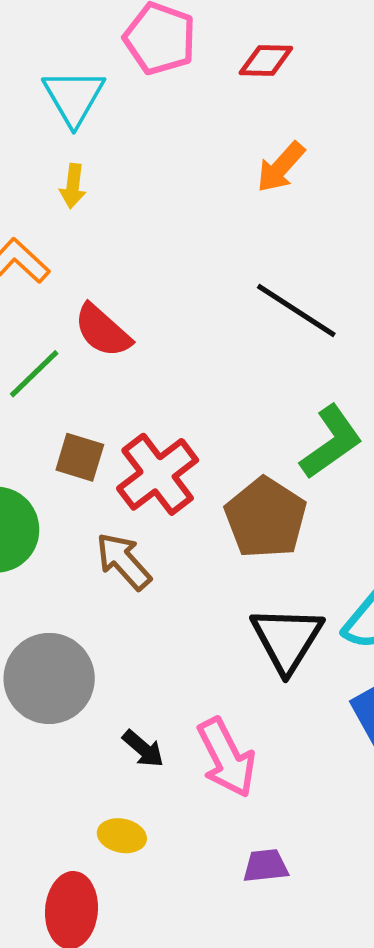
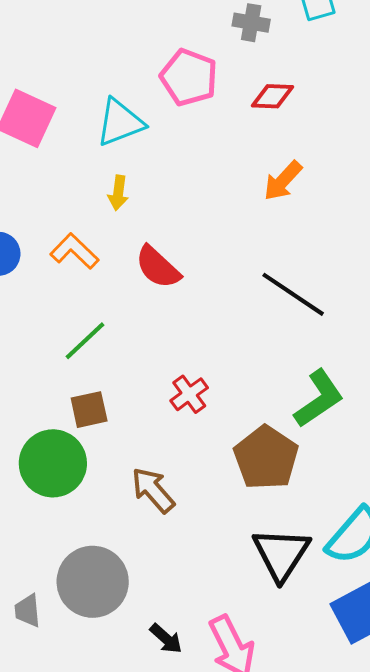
cyan triangle: (74, 97) -> (120, 123), turned 38
red semicircle: (103, 331) -> (158, 267), moved
brown square: (80, 457) -> (89, 410), moved, turned -30
red cross: (158, 474) -> (189, 394), moved, size x0.6

